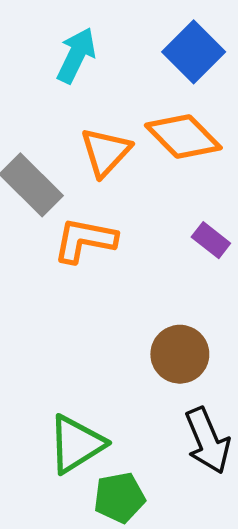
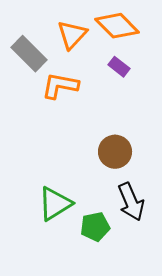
purple rectangle: (211, 240) -> (119, 67), moved
green pentagon: (119, 498) -> (95, 227), moved

